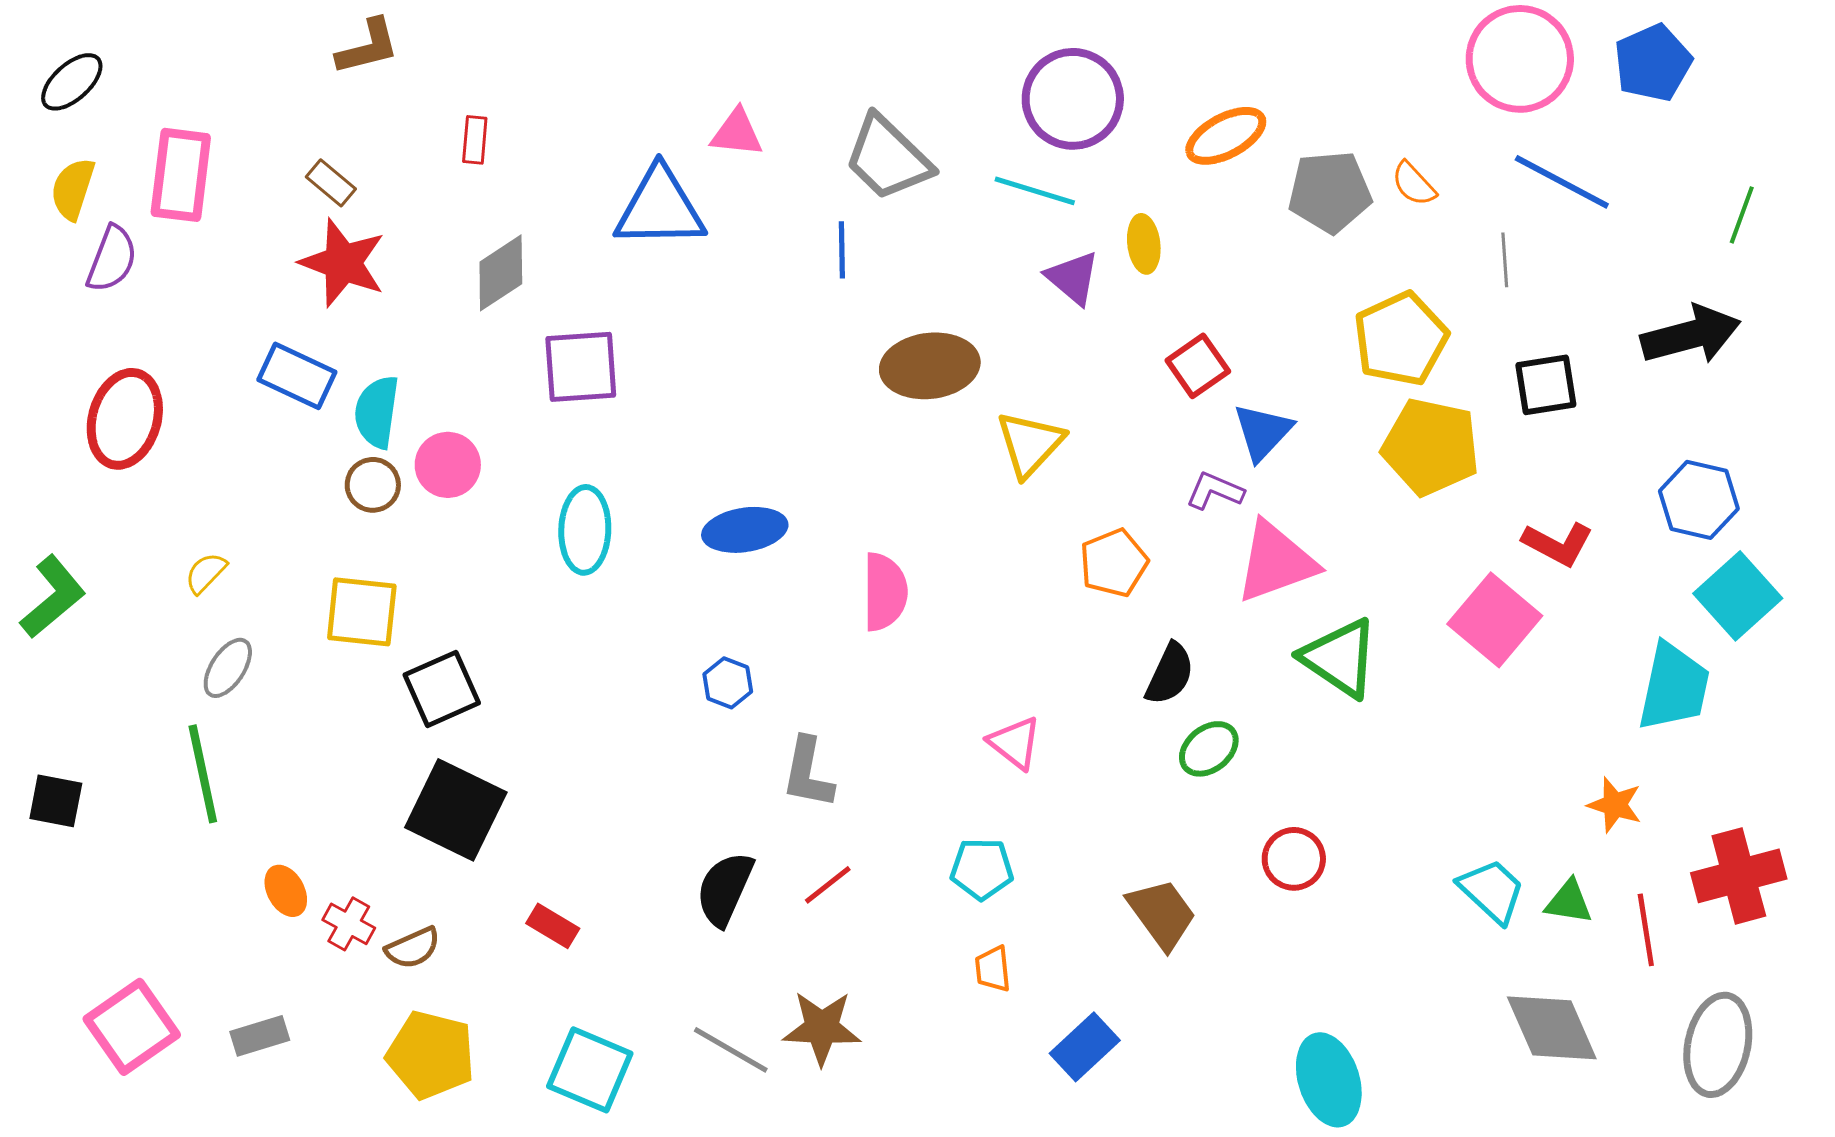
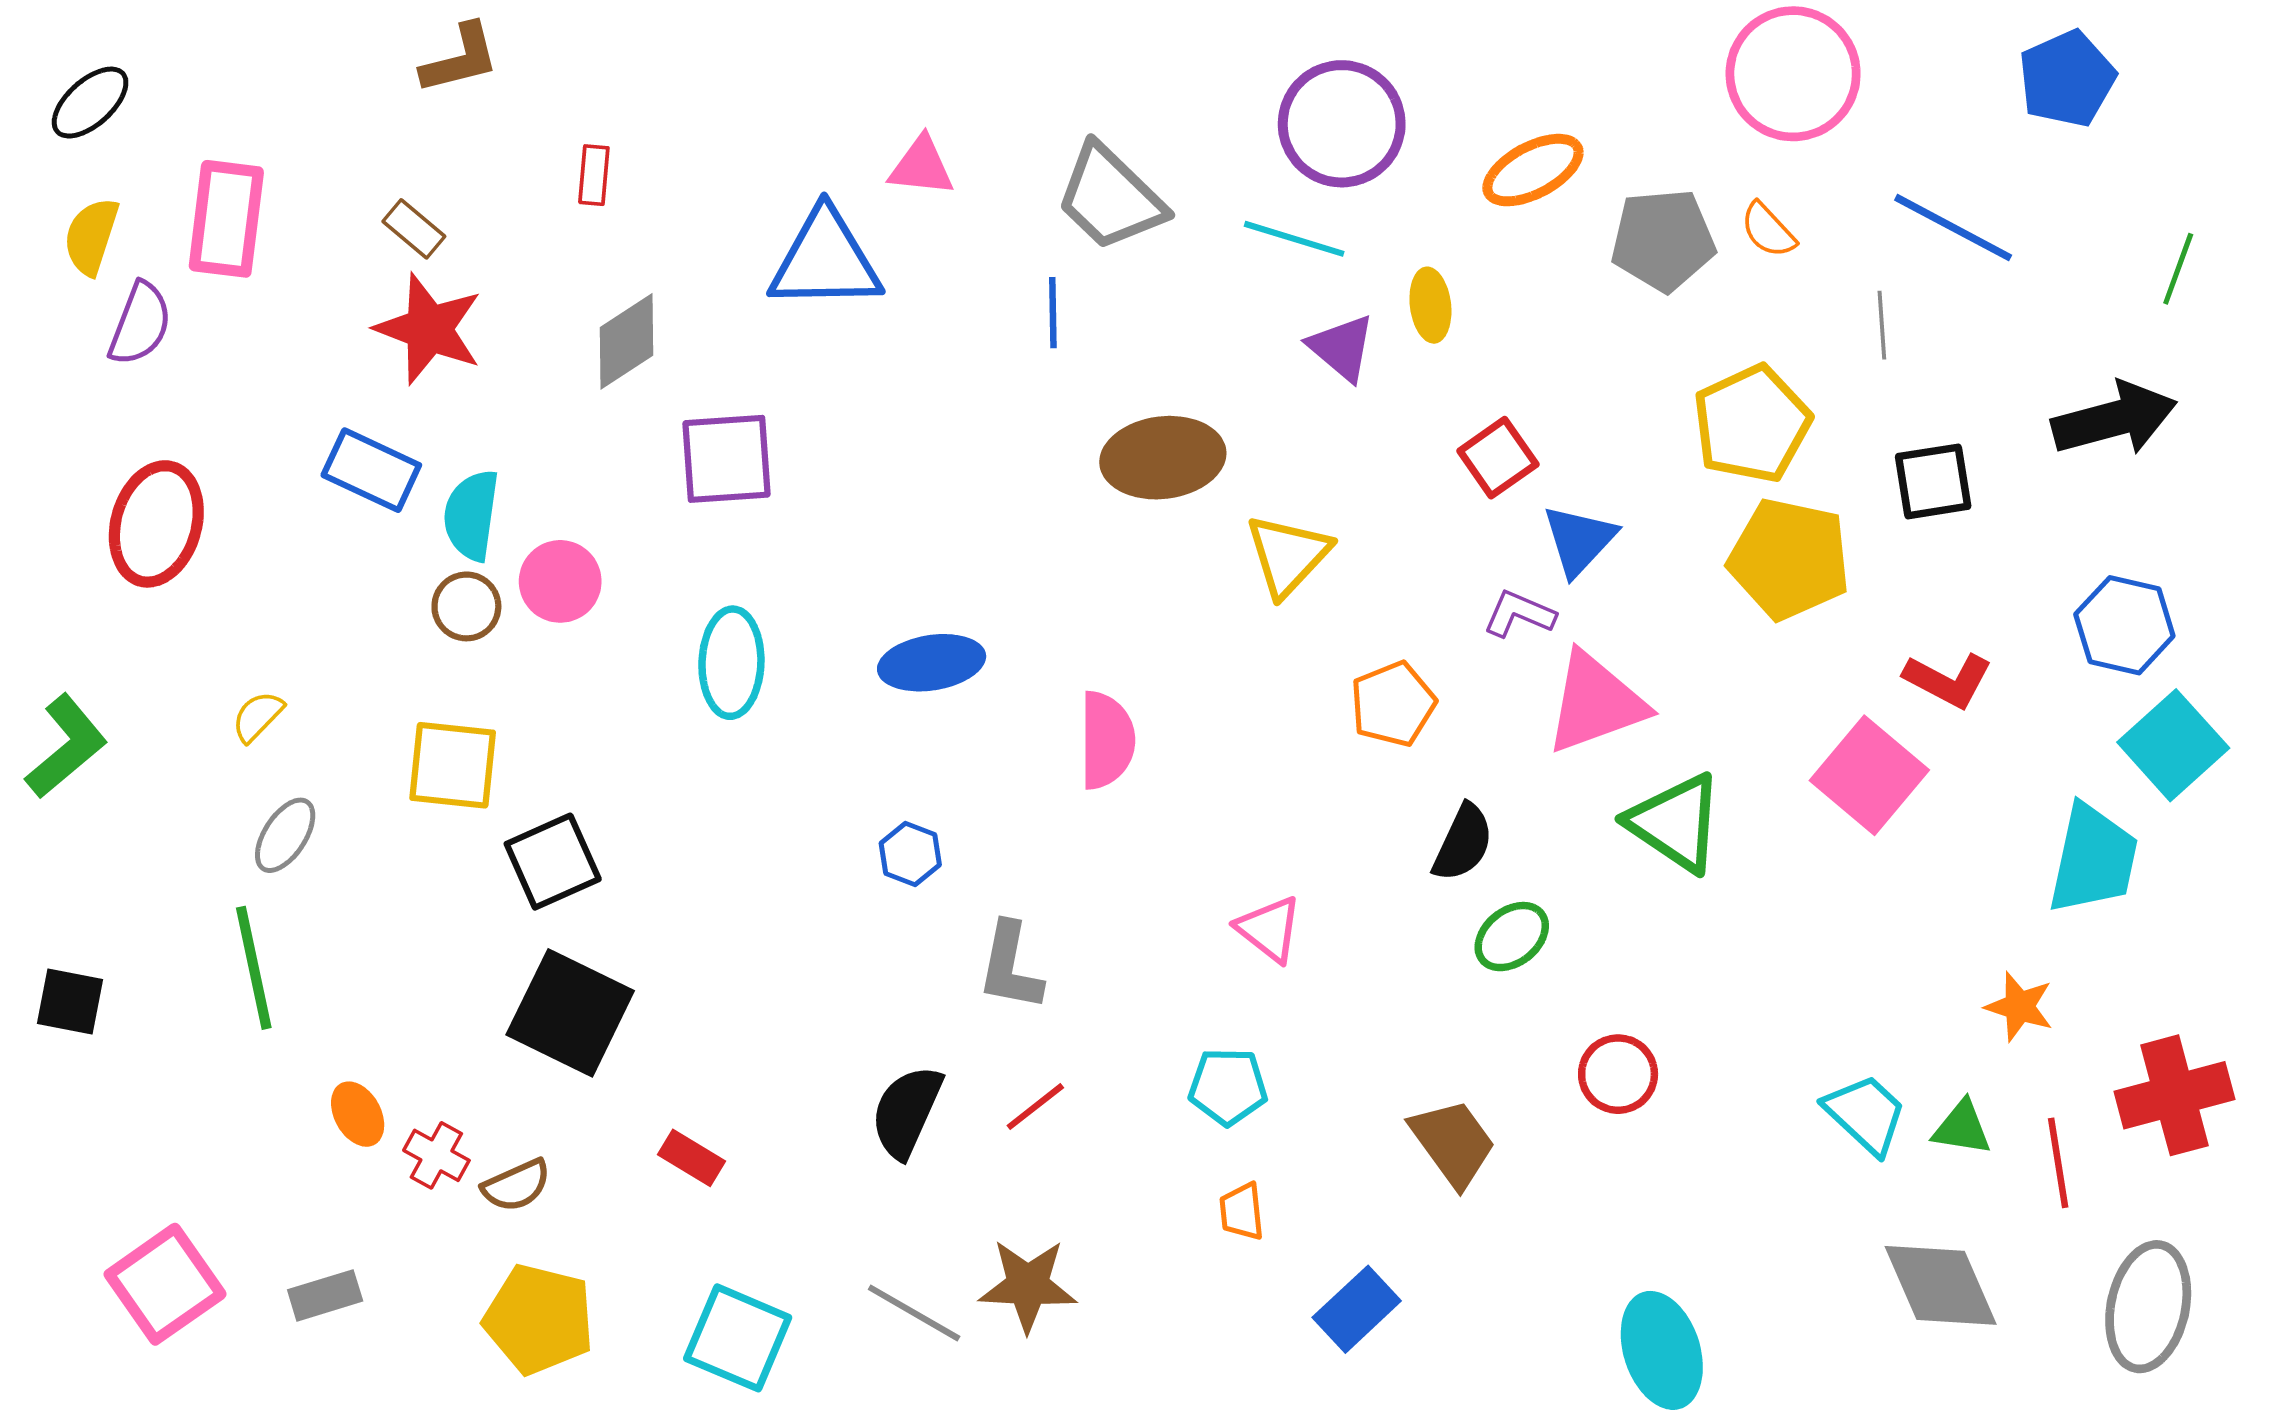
pink circle: (1520, 59) -> (1793, 74), moved

